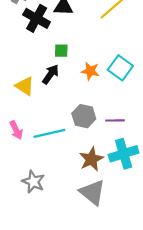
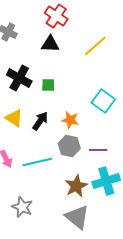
black cross: (37, 18) -> (19, 78), moved
orange star: (90, 71) -> (70, 120), moved
black arrow: (50, 74) -> (40, 121), moved

